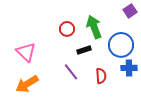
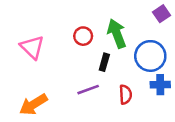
black rectangle: (84, 50) -> (104, 62), turned -56
pink triangle: (26, 52) -> (32, 47), moved
purple line: (71, 72) -> (88, 90), turned -72

